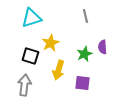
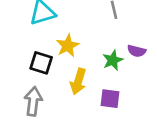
purple semicircle: (102, 47) -> (137, 51), turned -72

